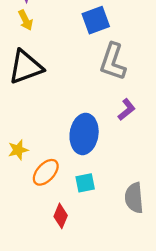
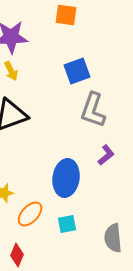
red diamond: (61, 216) -> (17, 255), moved

